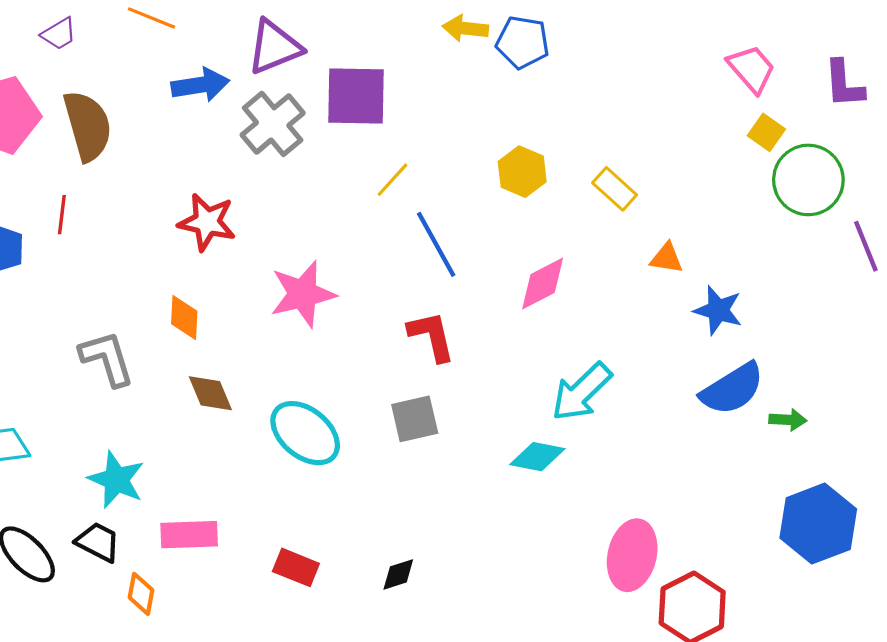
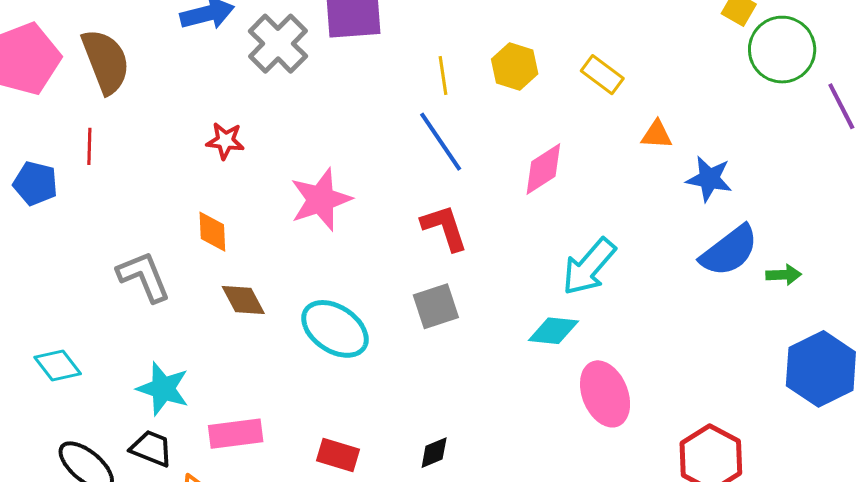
yellow line: (392, 180) -> (443, 76), moved, turned -45
red star: (207, 222) -> (225, 141), size x0.7
pink ellipse: (632, 555) -> (605, 394), moved, turned -30

